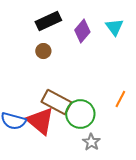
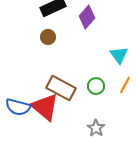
cyan triangle: (114, 27) -> (119, 55), moved
green circle: (80, 114) -> (96, 86), moved, size x0.6

